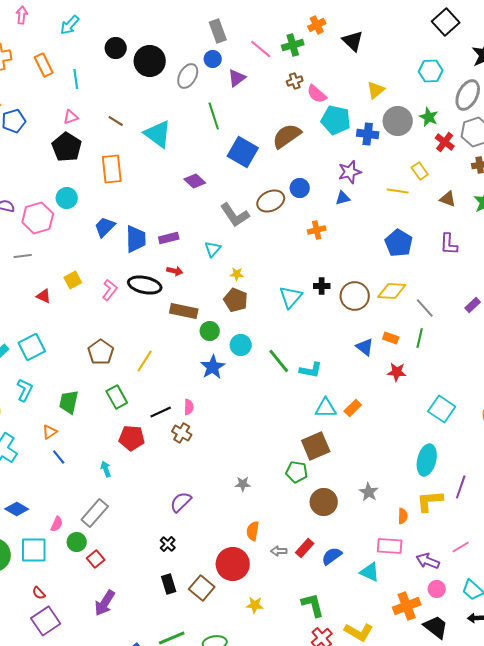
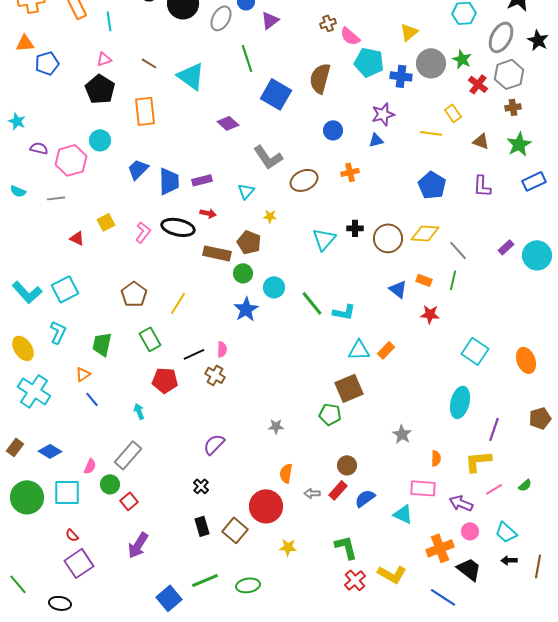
brown semicircle: (287, 136) -> (320, 78), turned -40
brown ellipse: (271, 201) -> (304, 180), moved
brown pentagon: (236, 300) -> (249, 242), moved
yellow L-shape: (430, 501) -> (478, 461), moved
brown circle: (324, 502) -> (347, 465), moved, size x0.7

